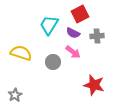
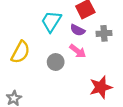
yellow semicircle: (21, 53) -> (20, 52), turned 100
red star: (94, 85) -> (101, 87), turned -30

